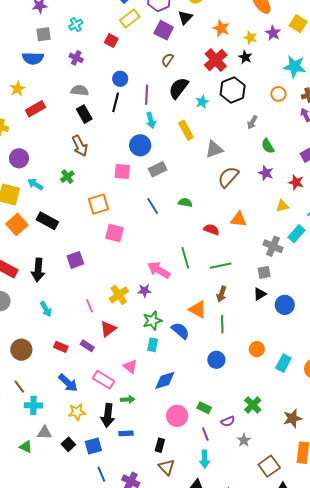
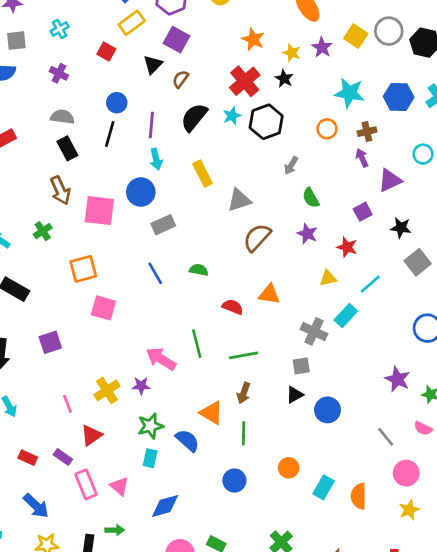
black triangle: (185, 17) -> (153, 65), moved
cyan star: (202, 102) -> (232, 116), moved
pink square: (122, 172) -> (99, 211), moved, size x1.4
pink rectangle: (104, 380) -> (86, 484), moved, turned 35

